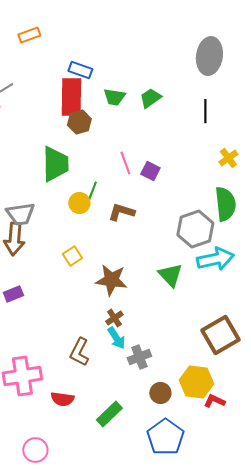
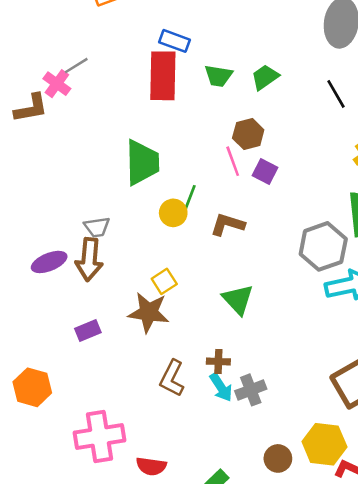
black line: (205, 111) -> (336, 94), turned -30
brown hexagon: (79, 122) -> (248, 134), moved
gray trapezoid: (20, 214) -> (97, 227), size x0.7
green triangle: (170, 275) -> (238, 299), moved
brown star: (111, 280) -> (149, 312), moved
brown cross: (114, 318) -> (218, 362), turned 36
brown L-shape: (79, 352) -> (172, 378), moved
gray cross: (139, 357) -> (251, 390), moved

